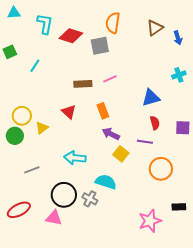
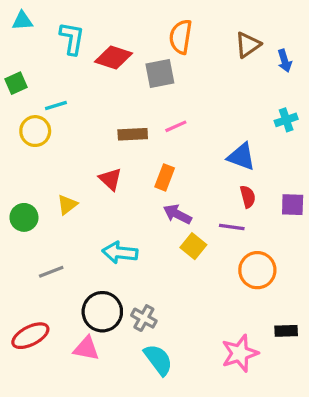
cyan line: (35, 66) -> (56, 105), turned 40
blue triangle: (151, 98) -> (241, 157), turned 36
orange rectangle: (103, 111) -> (165, 177), turned 42
yellow circle: (22, 116) -> (35, 131), moved
cyan semicircle: (106, 182) -> (158, 360), moved, turned 35

